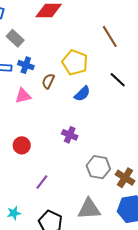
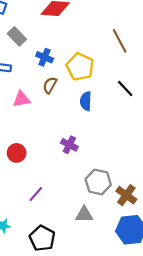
blue cross: (26, 65) -> (45, 57), moved
blue semicircle: (82, 94) -> (86, 101), turned 132
gray triangle: (89, 209) -> (84, 215), moved, size x0.7

